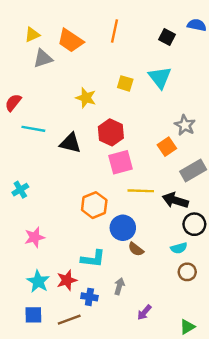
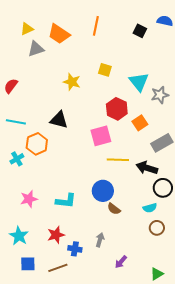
cyan triangle: (160, 78) -> (139, 82), moved
gray star: (185, 125) -> (160, 95), moved, turned 30
cyan line: (33, 129) -> (16, 122), moved
red hexagon: (111, 132) -> (117, 109), moved
orange hexagon: (94, 205) -> (37, 144), moved
cyan L-shape: (93, 259) -> (66, 201), moved
cyan star: (38, 281) -> (19, 236), moved

